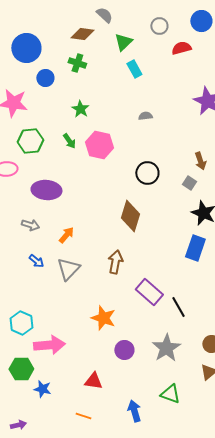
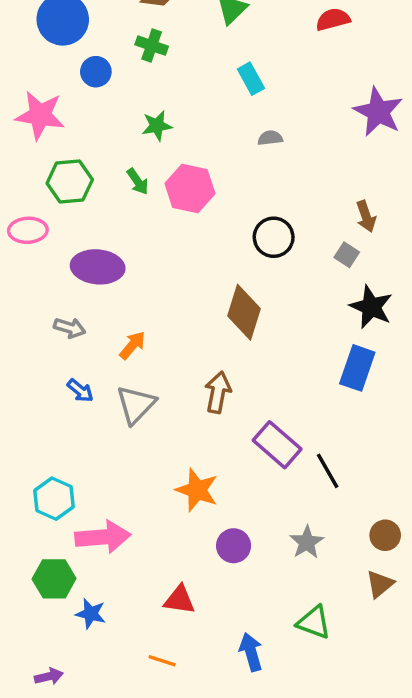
cyan rectangle: (134, 69) -> (251, 79), moved
green star: (80, 109) -> (157, 126), turned 30
gray star: (166, 348) -> (307, 542), size x0.7

